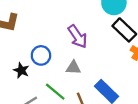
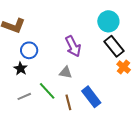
blue circle: (41, 55) -> (29, 50), moved

